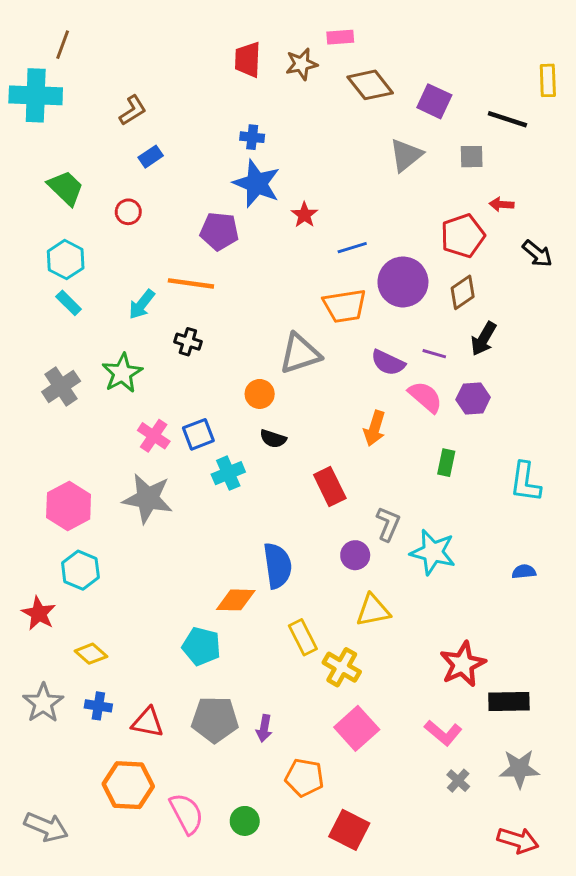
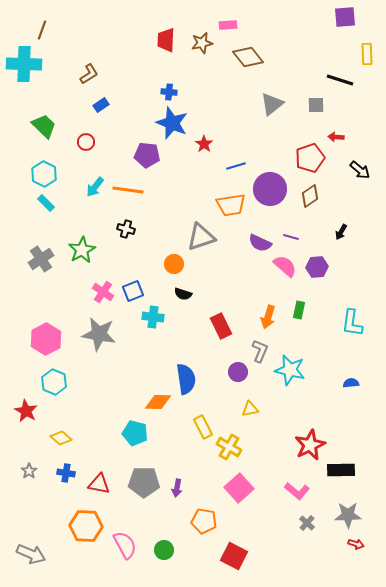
purple square: (434, 101) -> (345, 17), moved, turned -30
cyan arrow: (142, 304) -> (95, 187), moved
black arrow: (484, 339) -> (341, 232), moved, size x0.7
orange arrow: (375, 428) -> (268, 317), moved
cyan cross: (228, 473) -> (153, 317), turned 30
yellow triangle: (373, 610) -> (250, 409), size x0.7
gray star: (43, 703) -> (29, 471), size x0.6
red arrow: (518, 840) -> (356, 544), moved, size x0.6

